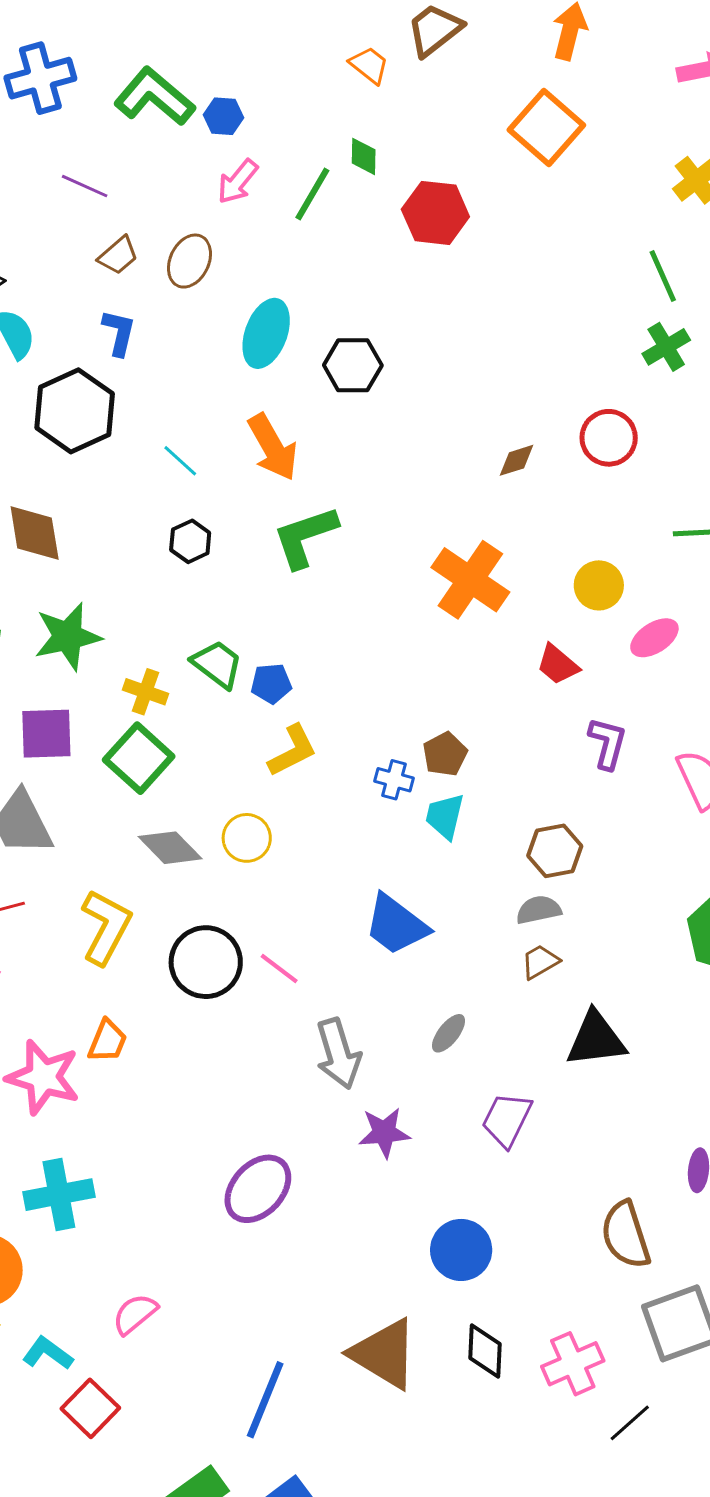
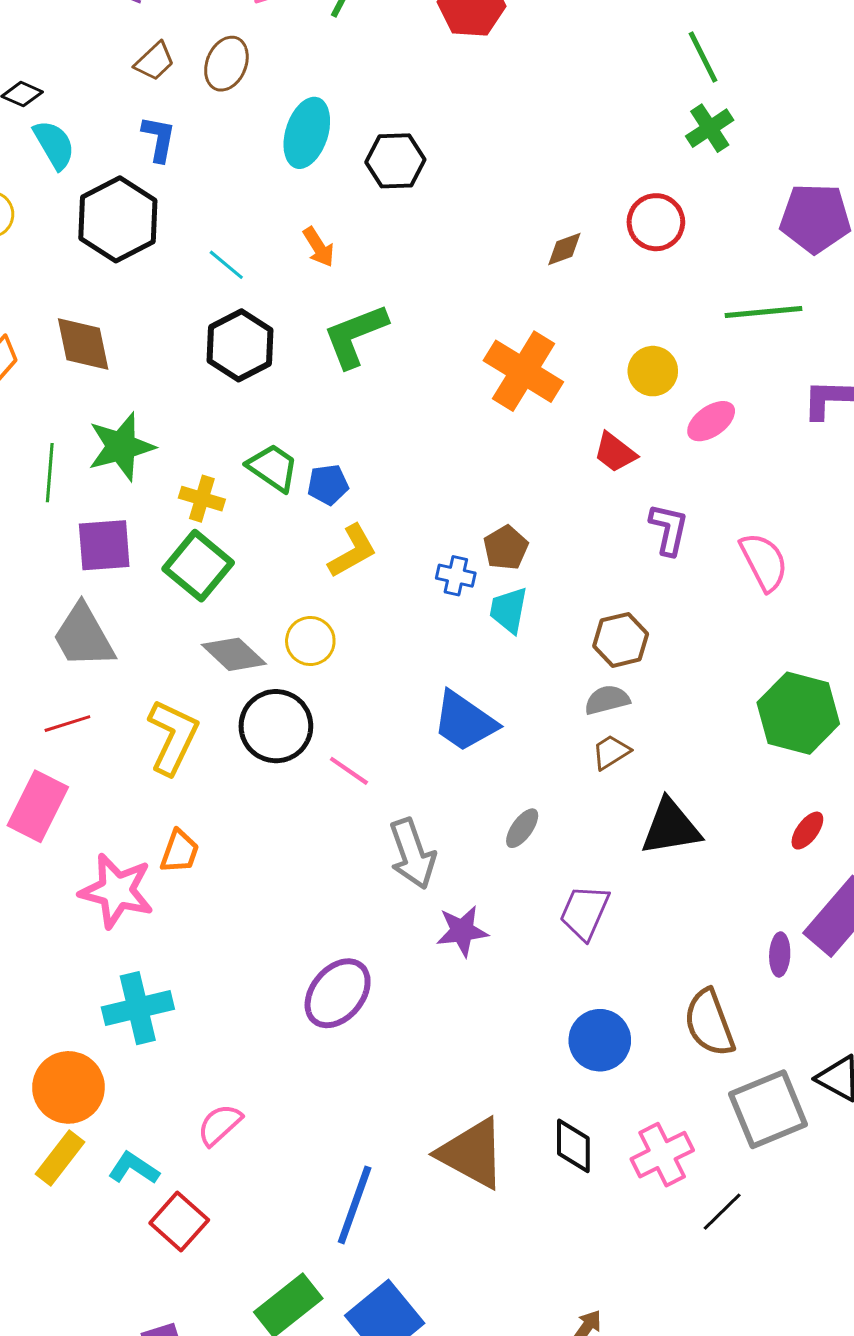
orange arrow: (273, 447) -> (319, 247), size x0.6
black hexagon: (190, 541) -> (240, 345), size x1.6
black circle: (206, 962) -> (276, 726), moved
blue circle: (461, 1250) -> (600, 1040), moved

